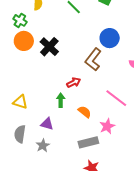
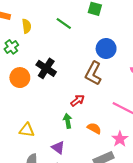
green cross: (20, 20) -> (11, 47), turned 32
orange circle: (24, 41) -> (20, 78), moved
purple triangle: (47, 124) -> (58, 148), turned 32

